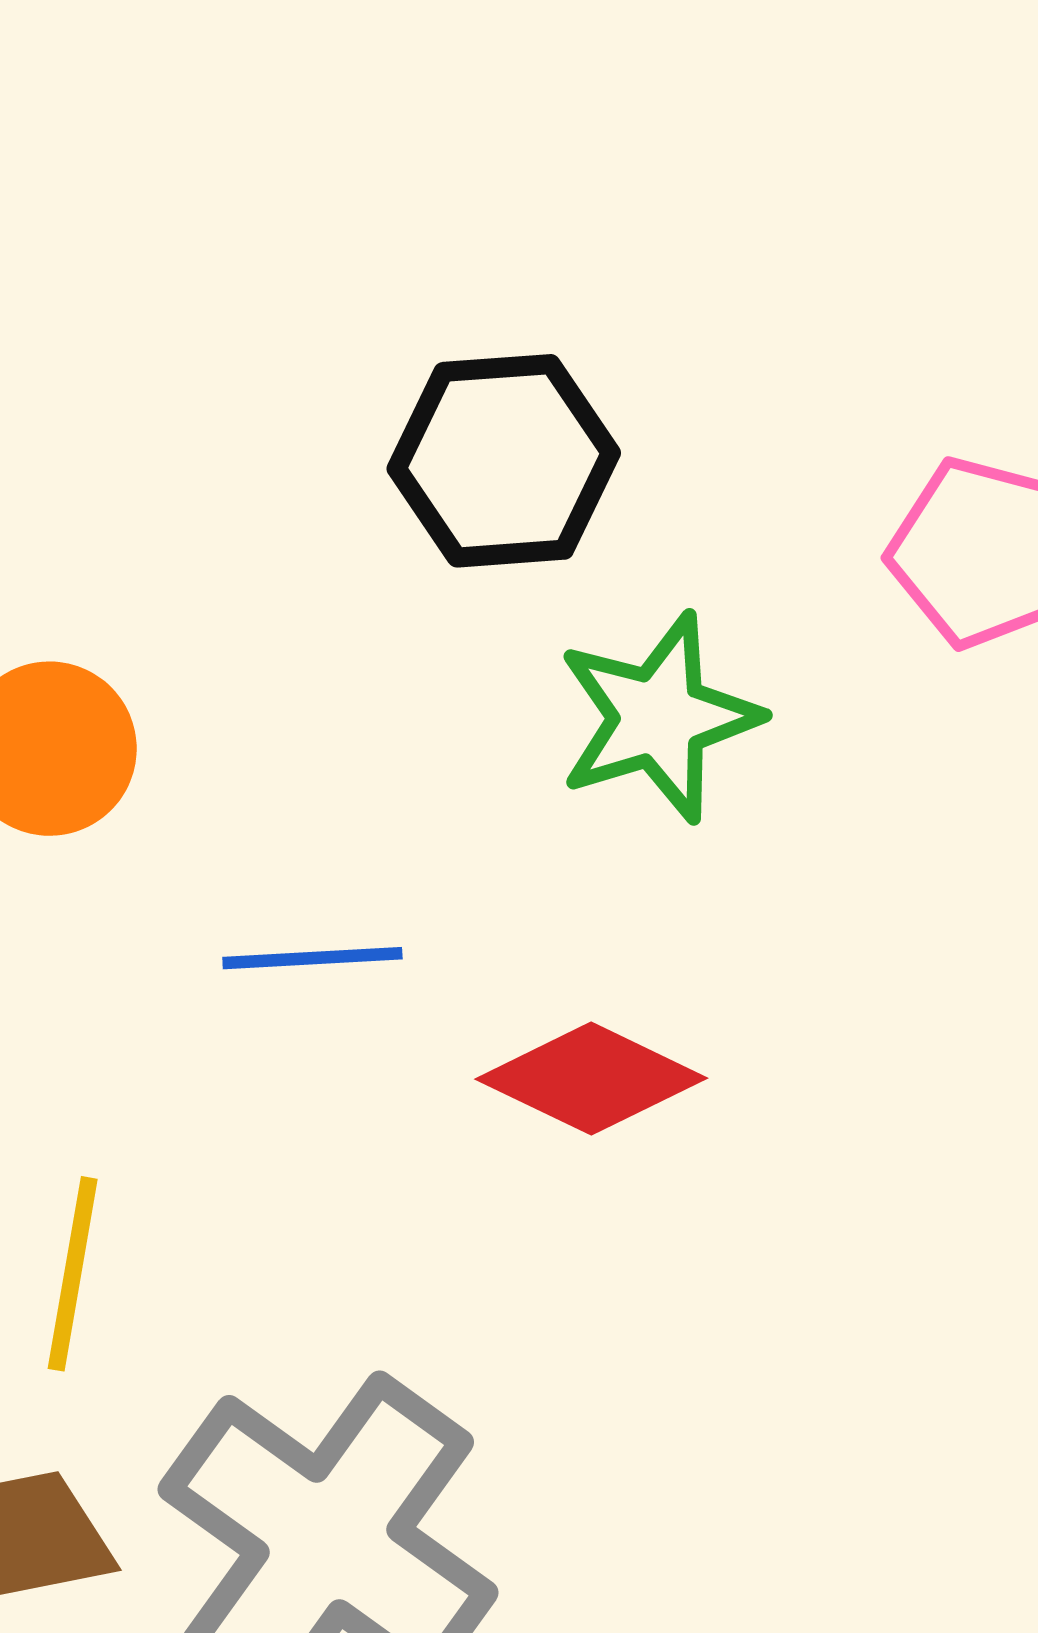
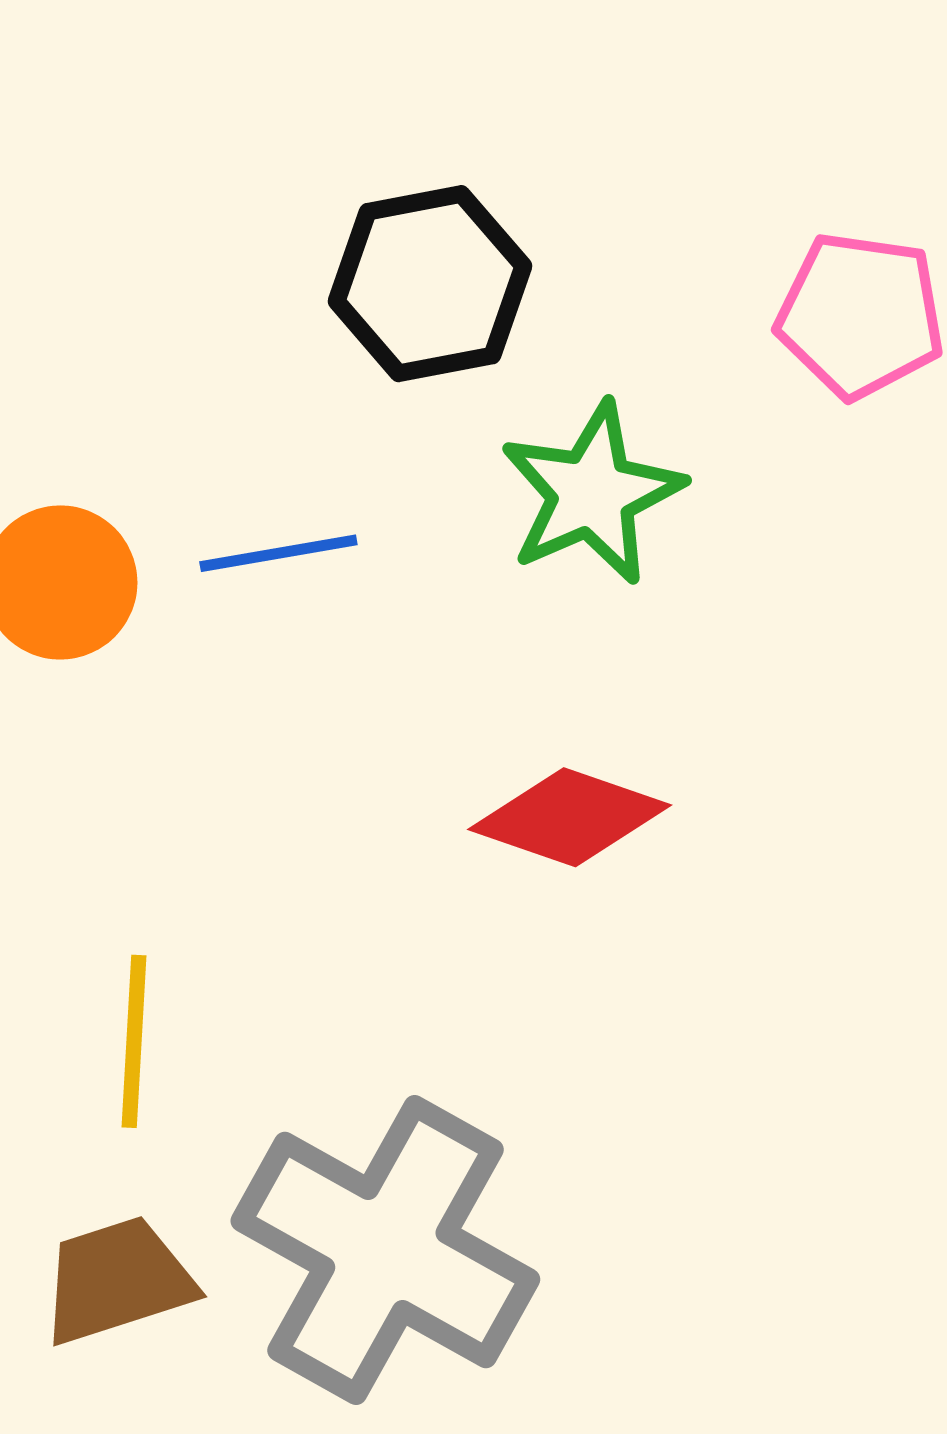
blue line: (312, 958) -> (278, 553), moved

